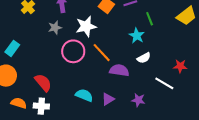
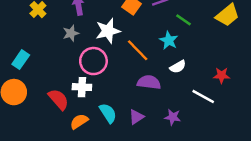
green line: (150, 19) -> (184, 20), turned -32
orange line: (102, 53) -> (138, 50), moved
cyan semicircle: (84, 95) -> (108, 113), turned 36
orange semicircle: (19, 103) -> (79, 121), moved, turned -49
white cross: (41, 106) -> (82, 87), moved

